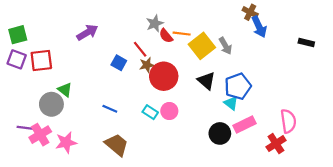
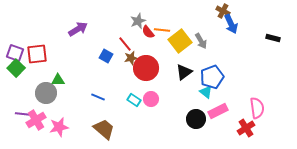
green square: (18, 35) -> (16, 68), moved, turned -30
black triangle: (206, 81) -> (184, 72), turned 42
green triangle: (65, 90) -> (58, 80), turned -40

